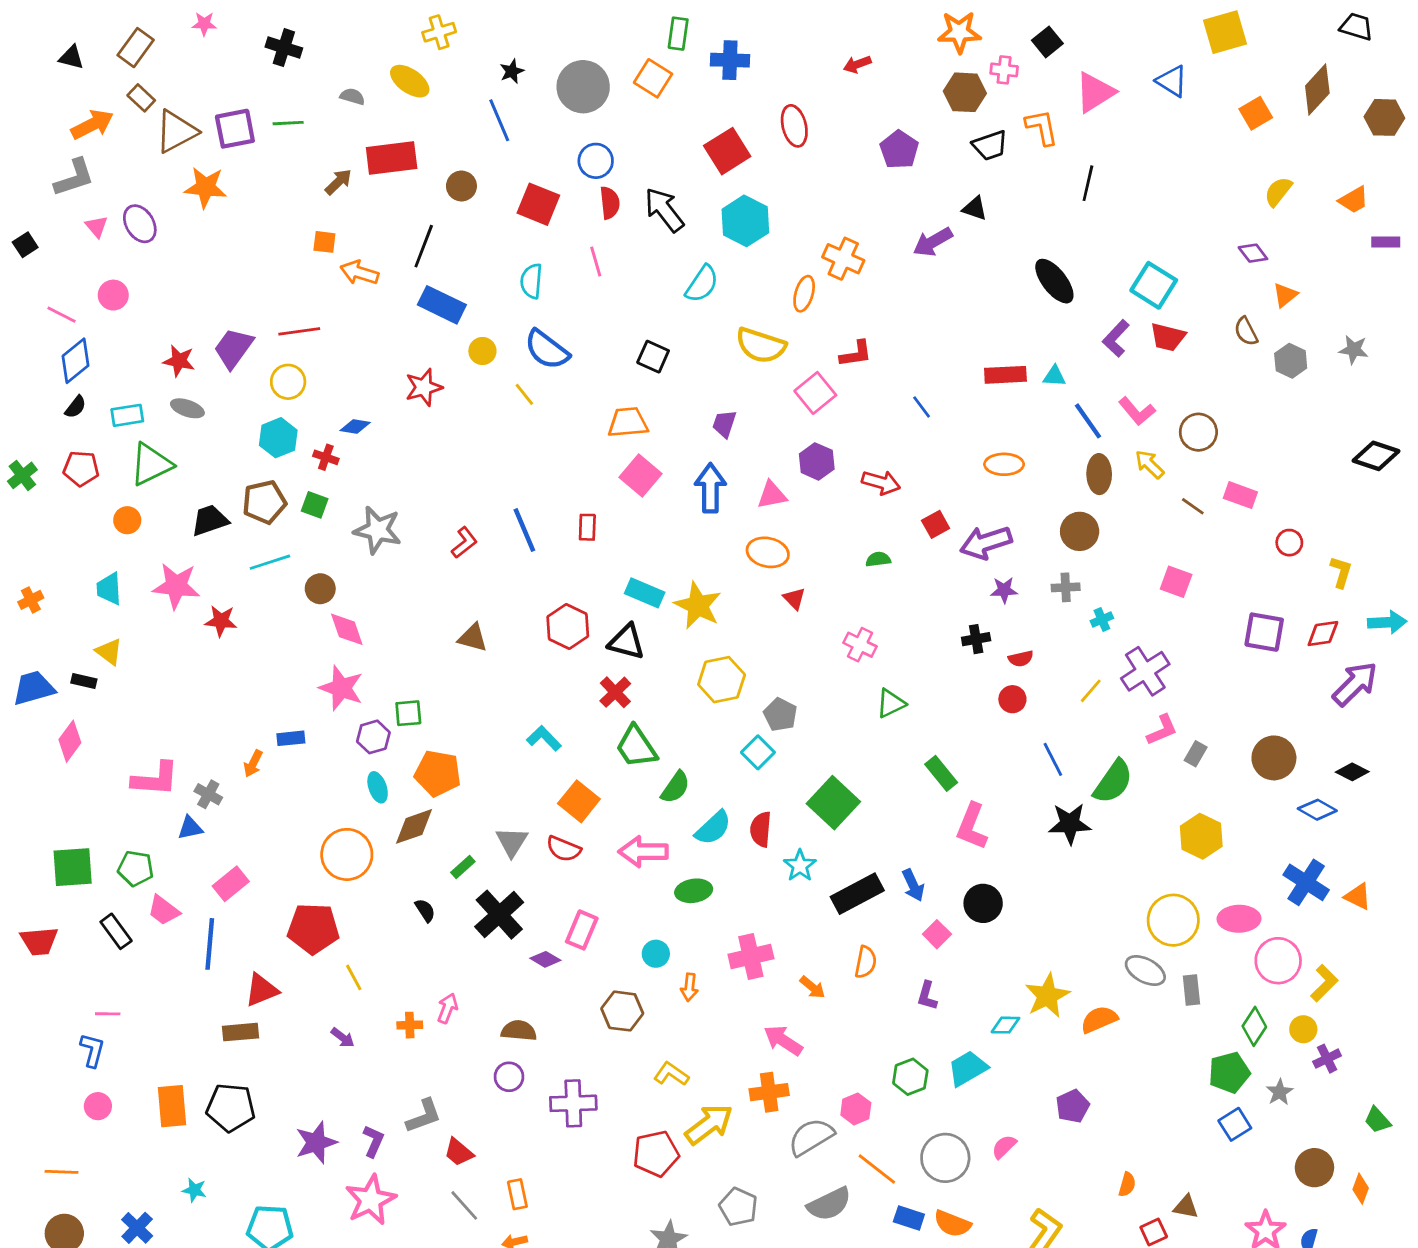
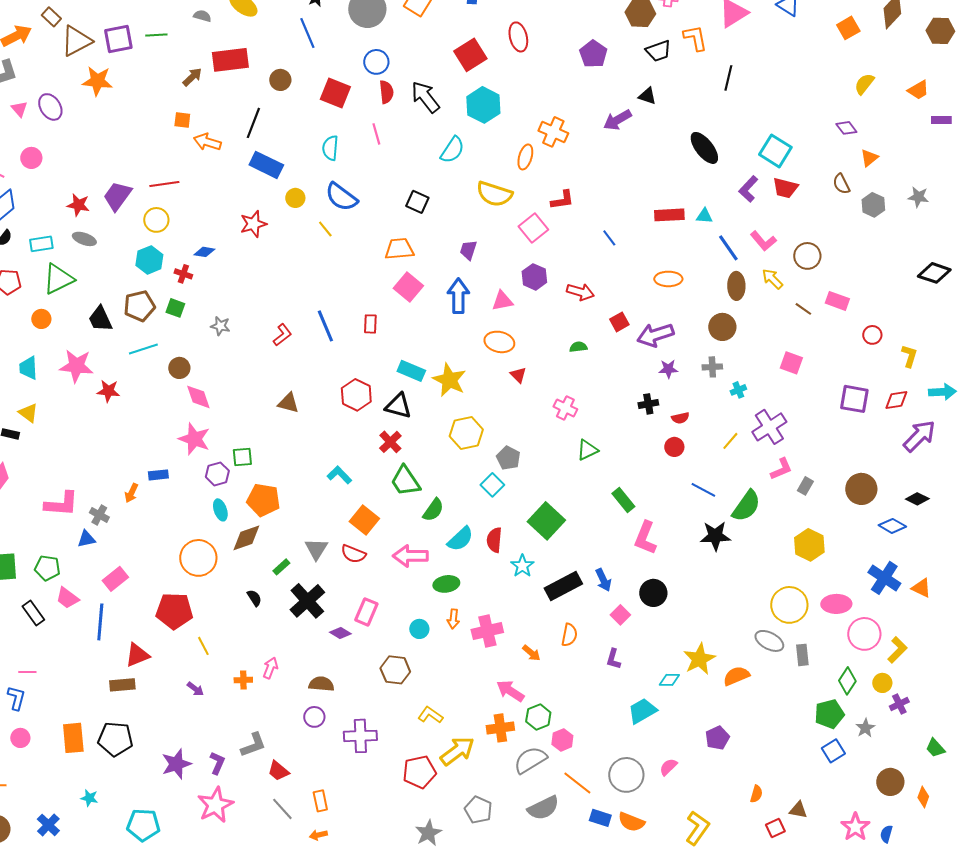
black trapezoid: (210, 520) -> (100, 319), turned -96
gray star: (378, 530) -> (220, 326), size x0.6
blue line: (1053, 759) -> (703, 490), turned -35
orange arrow: (689, 987) -> (453, 619), moved
green hexagon: (910, 1077) -> (538, 717), moved

